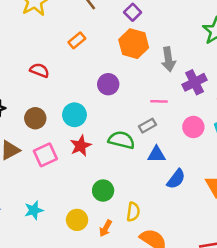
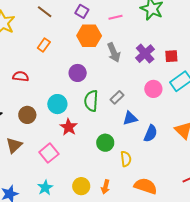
gray arrow: (168, 59) -> (114, 52), moved
pink line: (159, 101) -> (115, 17), moved
green semicircle: (121, 140) -> (91, 101), moved, turned -85
pink square: (45, 155) -> (49, 153), moved
green circle: (103, 191) -> (105, 143), moved
yellow semicircle: (133, 212) -> (126, 159), moved

